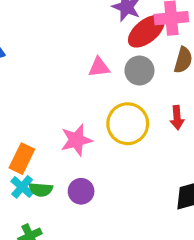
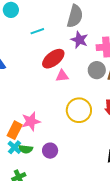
red ellipse: (146, 31) -> (53, 59), moved
gray circle: (139, 70) -> (97, 70), moved
pink star: (76, 140) -> (31, 121), moved

